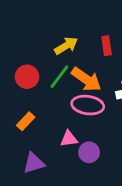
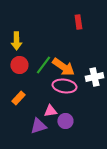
yellow arrow: (66, 46) -> (16, 41), moved, turned 120
red rectangle: (107, 46) -> (78, 22), moved
purple triangle: (34, 163) -> (38, 126), moved

